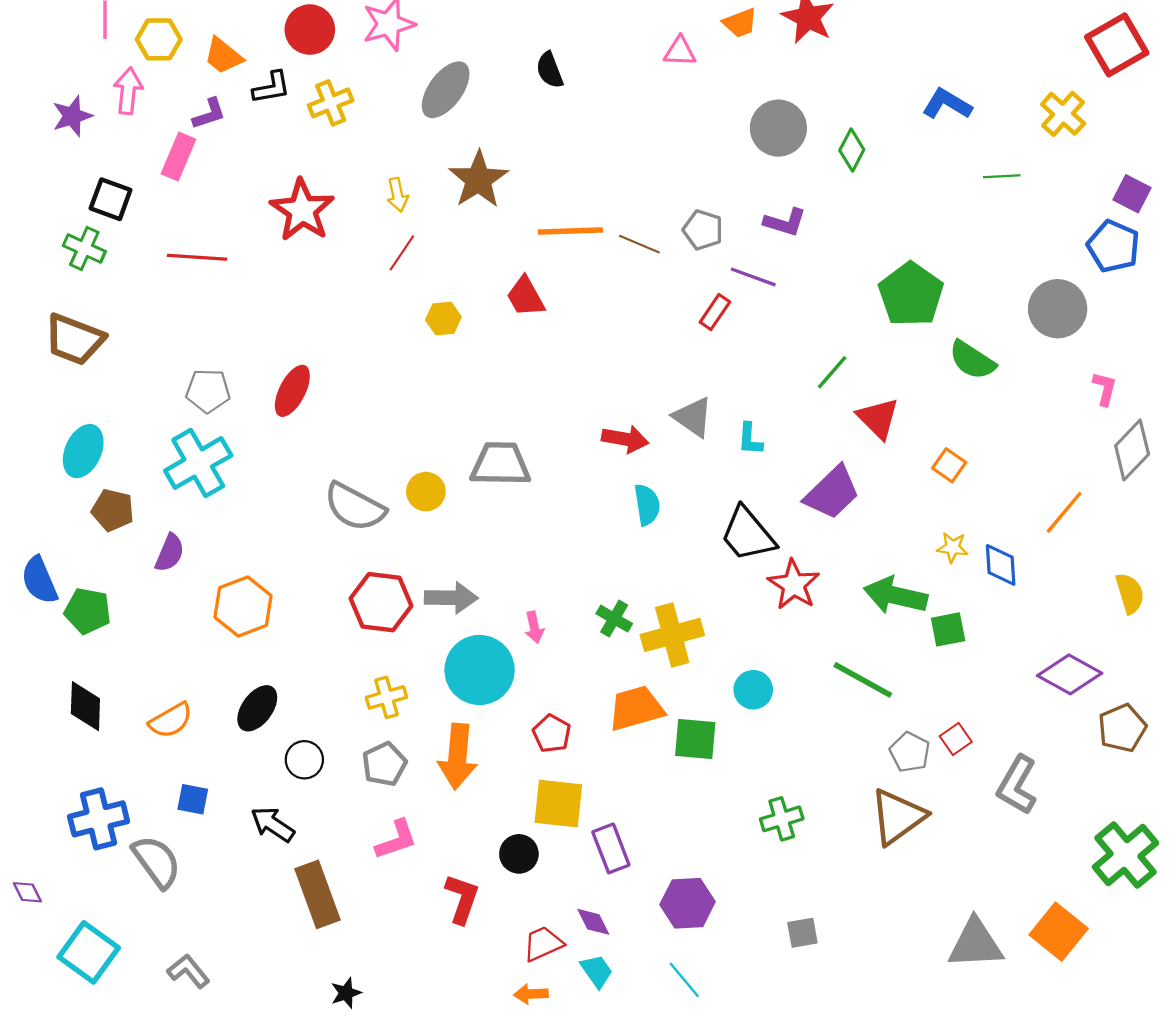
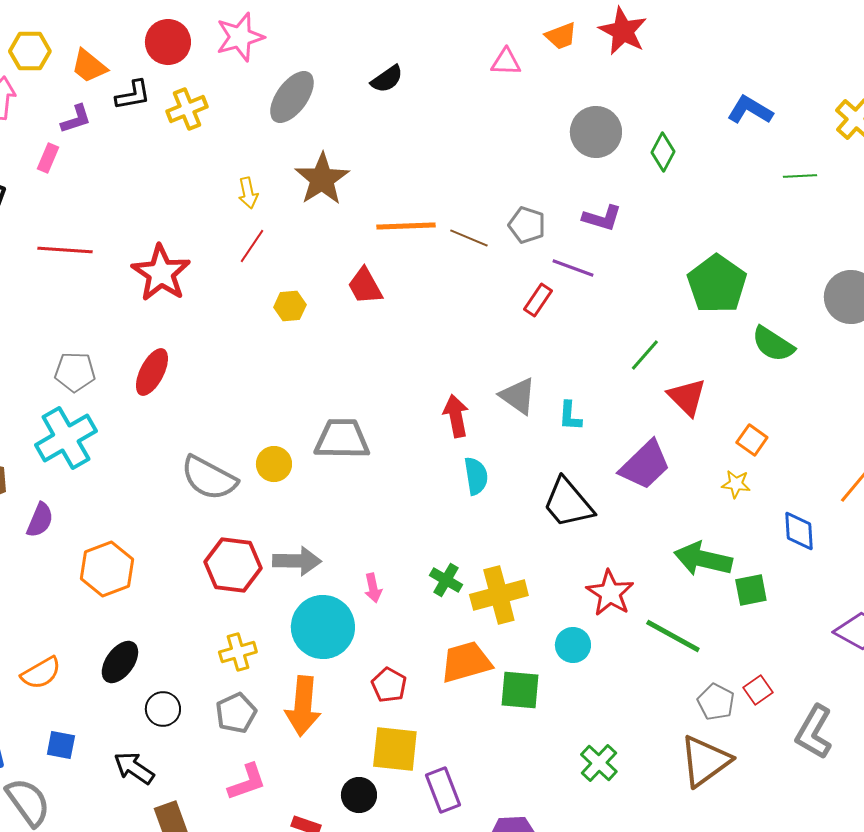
black semicircle: (550, 70) -> (387, 79), turned -104
pink rectangle: (178, 157) -> (48, 158), size x0.7
red star: (302, 210) -> (161, 273), moved
red arrow: (625, 439) -> (456, 416), turned -111
yellow star: (952, 547) -> (736, 484), moved
red star: (794, 585) -> (610, 593), moved
green cross: (782, 819) -> (599, 763), turned -30

